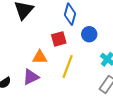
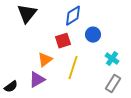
blue diamond: (70, 14) -> (73, 16), turned 45
orange triangle: (40, 57) -> (45, 60), turned -35

